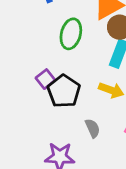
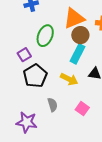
purple square: (45, 79) -> (24, 55), moved

